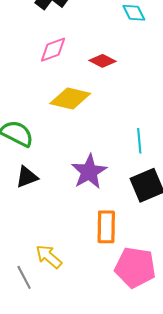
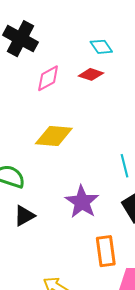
pink diamond: (53, 50) -> (48, 78), moved
red diamond: (102, 61) -> (91, 74), moved

